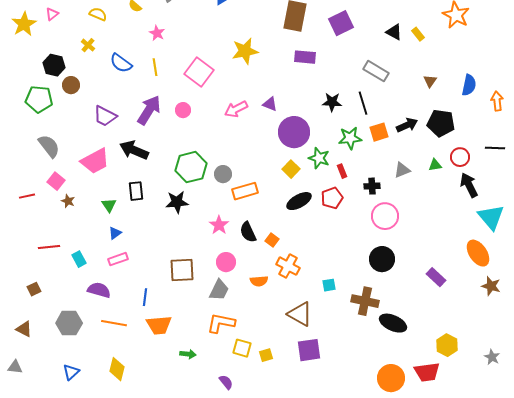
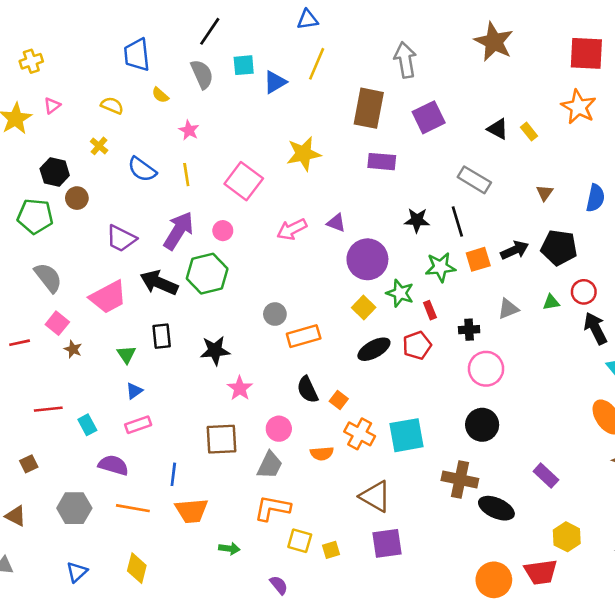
green hexagon: (191, 167) -> (207, 274), moved
pink star: (219, 225) -> (240, 388), moved
purple rectangle: (436, 277) -> (546, 476), moved
cyan square: (329, 285) -> (407, 435), moved, size x2.0

